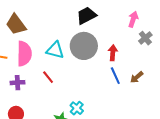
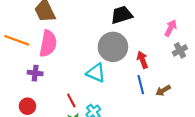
cyan triangle: (55, 50) -> (96, 73), moved
red arrow: (113, 53) -> (142, 60), turned -35
red line: (48, 77) -> (71, 100), moved

